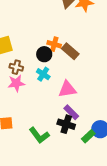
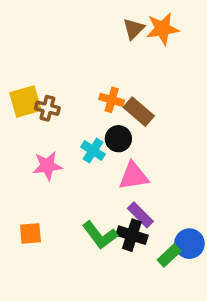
black circle: (44, 54) -> (118, 139), moved
brown cross: (16, 67) -> (47, 108), moved
green L-shape: (39, 135) -> (100, 235), moved

